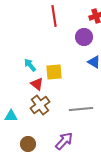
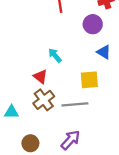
cyan arrow: (30, 65) -> (55, 55), moved
yellow square: (54, 72) -> (89, 80), moved
gray line: (81, 109) -> (75, 104), moved

